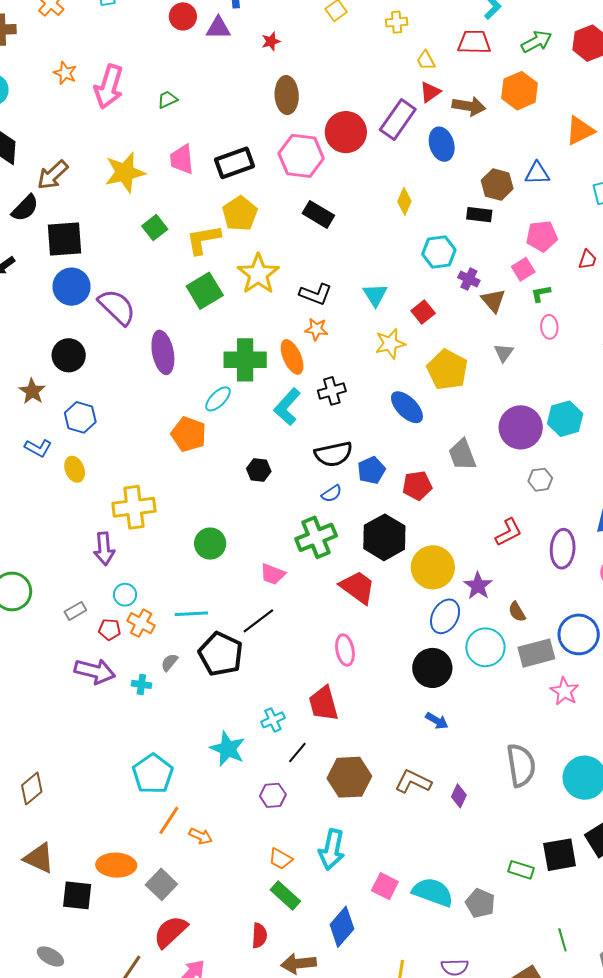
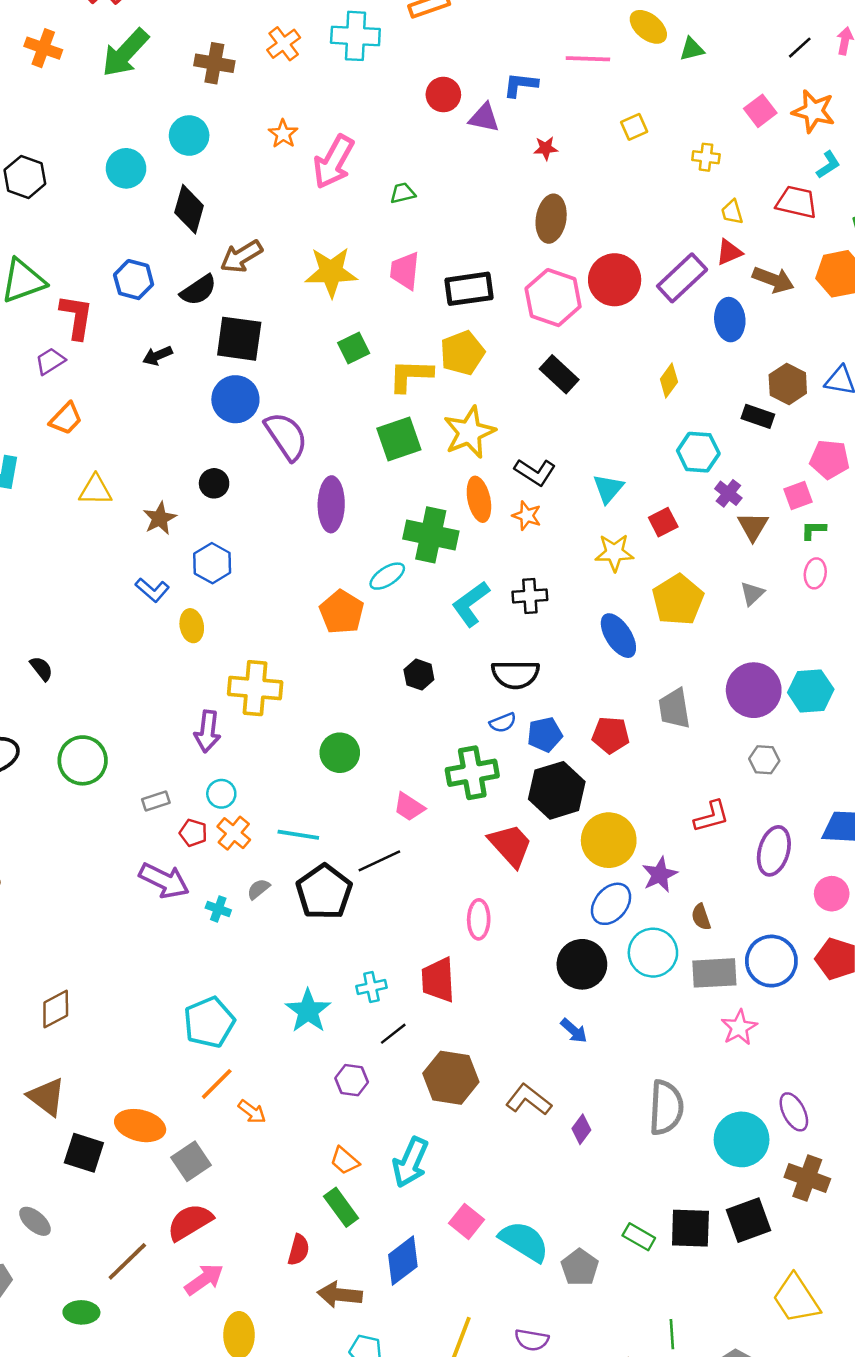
black circle: (69, 355) -> (214, 483), size x0.7
orange ellipse: (292, 357) -> (479, 499), moved
blue pentagon: (371, 470) -> (545, 735), moved

